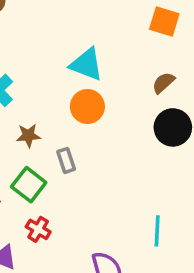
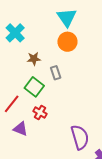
cyan triangle: (86, 64) -> (67, 18), turned 35

